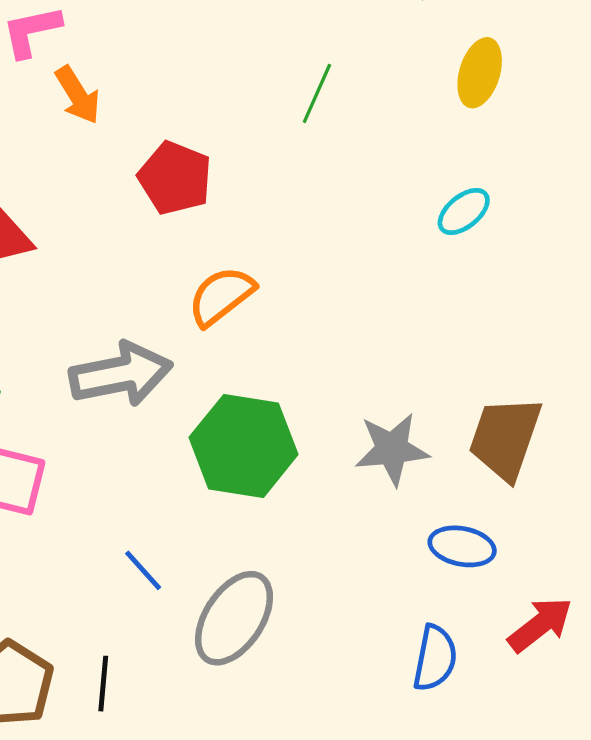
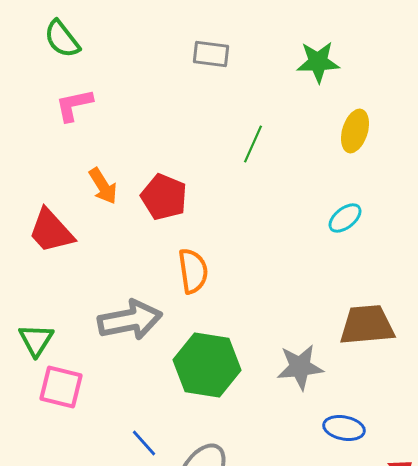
orange arrow: (78, 95) -> (103, 186), moved
orange semicircle: (221, 296) -> (193, 271), turned 120
brown trapezoid: (505, 438) -> (367, 325), moved, turned 66

